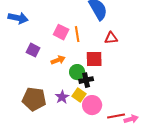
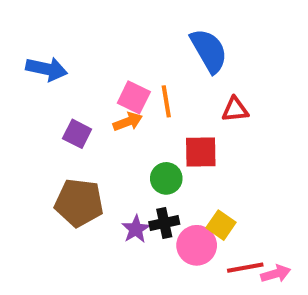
orange arrow: (58, 60) -> (128, 122), moved
black cross: (86, 80) -> (164, 223), moved
yellow square: (79, 95) -> (221, 225), moved
brown pentagon: (34, 99) -> (79, 203), moved

